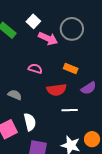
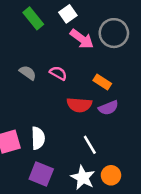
purple semicircle: (89, 88) -> (108, 108), moved
gray semicircle: (15, 95) -> (28, 73), moved
white line: (70, 110) -> (90, 145), moved, turned 49

